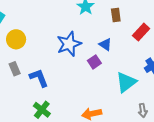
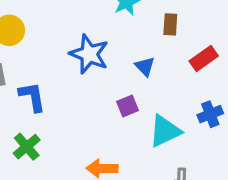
blue star: (69, 44) -> (89, 54), turned 30
purple square: (94, 62) -> (128, 106), moved

